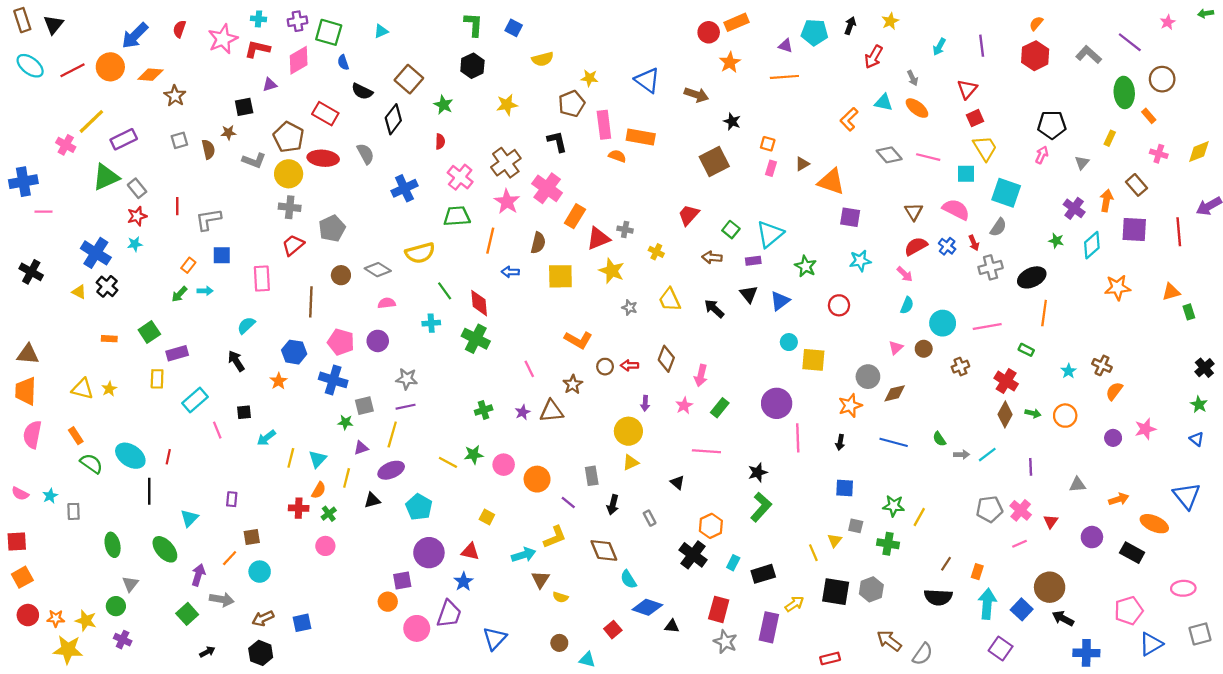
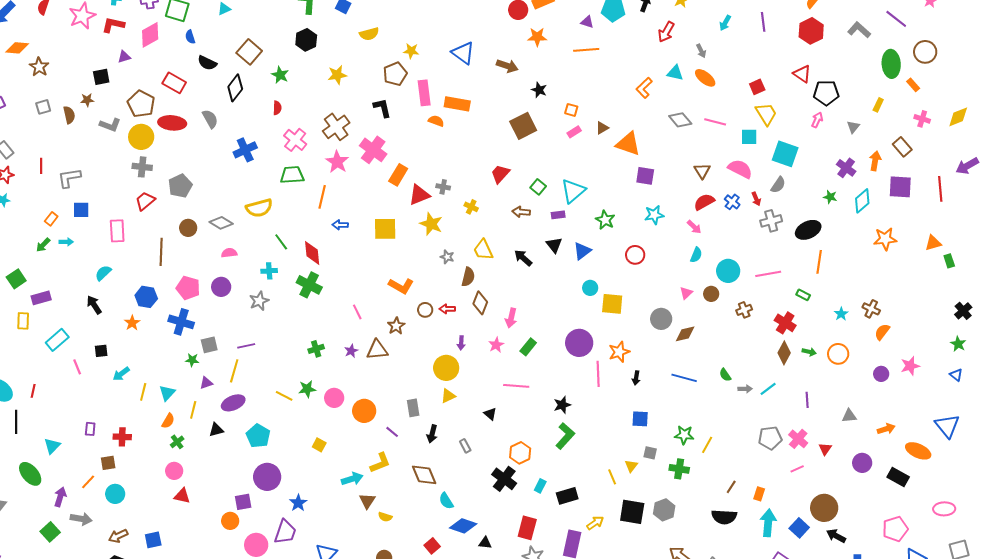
orange star: (730, 62) -> (537, 37), turned 30
red triangle: (967, 89) -> (802, 74), moved, turned -36
pink rectangle: (771, 168) -> (574, 132), turned 40
brown semicircle: (538, 243) -> (468, 277), moved
gray star: (407, 379) -> (259, 301), moved, turned -30
orange star: (850, 406) -> (619, 352), moved
red cross: (299, 508) -> (122, 437), moved
red triangle: (470, 552) -> (182, 496), moved

